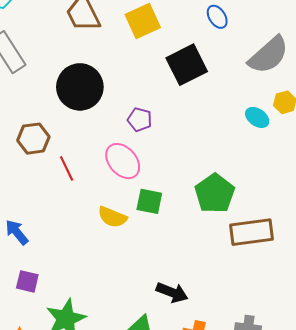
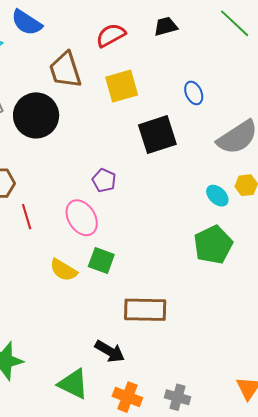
black circle: (80, 87) -> (36, 115), moved
green pentagon: (215, 193) -> (213, 245), moved
brown rectangle: (251, 232) -> (145, 310), moved

